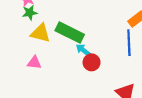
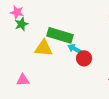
yellow triangle: (40, 33) -> (44, 48), moved
pink triangle: (34, 63) -> (23, 80), moved

